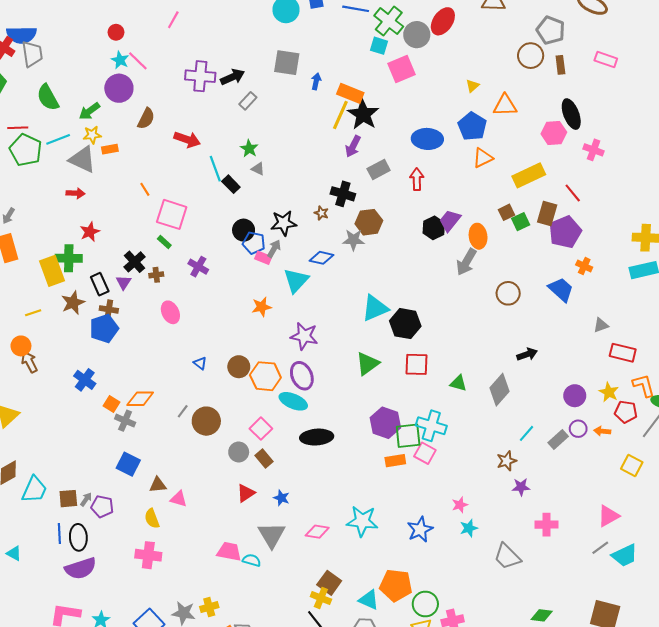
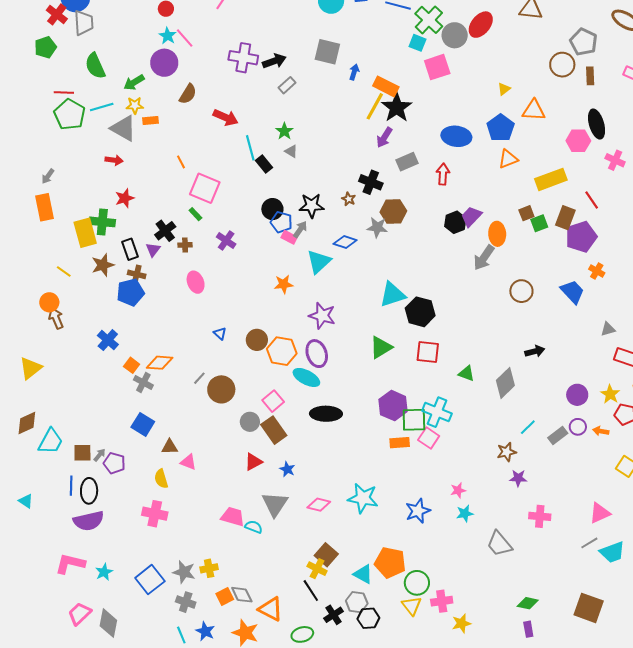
yellow line: (33, 313) -> (64, 272), turned 49
brown rectangle: (264, 459) -> (274, 430), size x1.5

